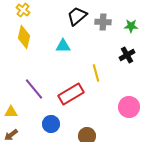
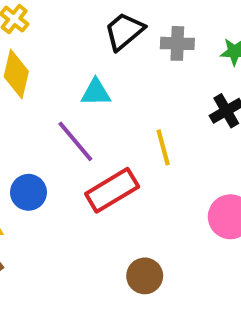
purple line: (34, 89) -> (75, 141), moved
blue circle: (51, 124) -> (28, 192), moved

